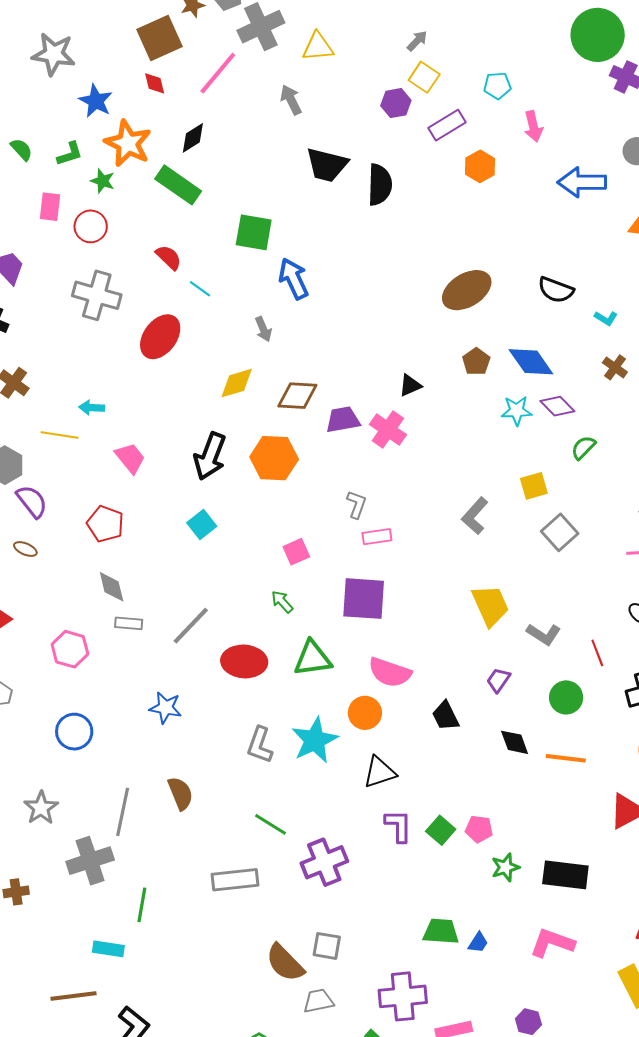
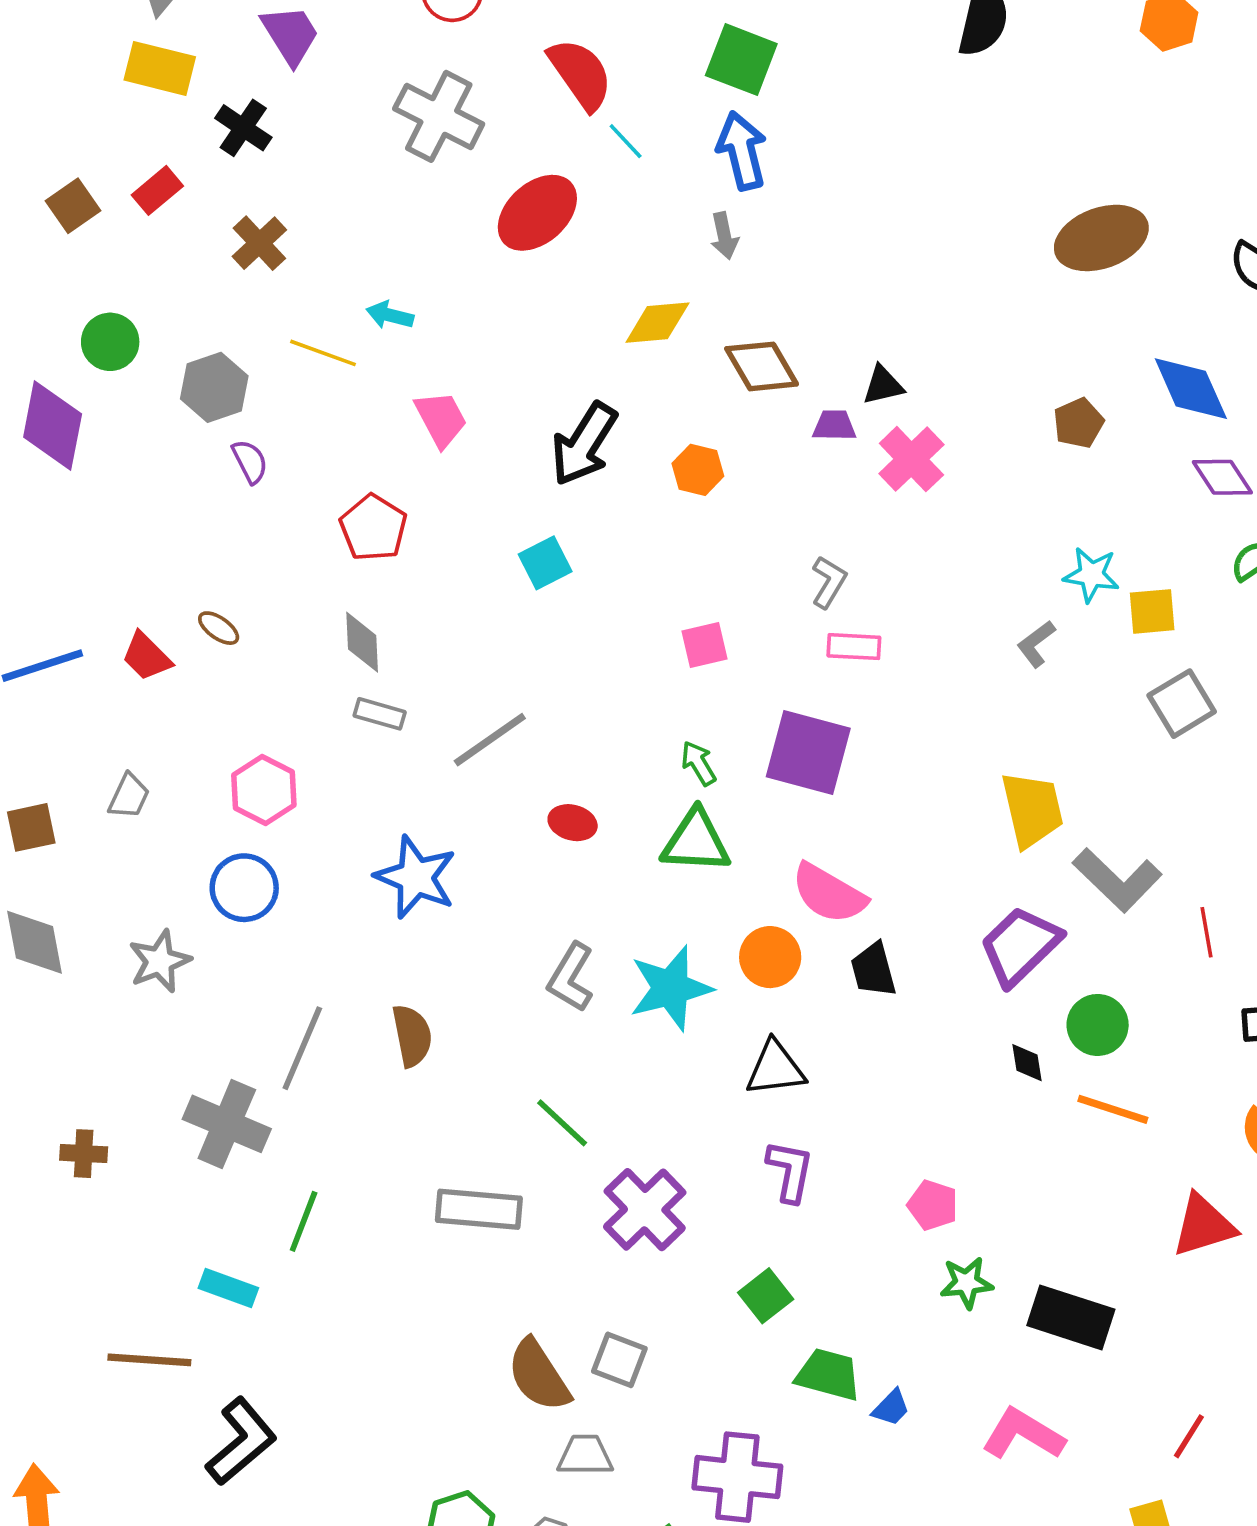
red semicircle: (169, 257) -> (580, 74), size x1.5
blue arrow: (294, 279) -> (742, 151), moved
brown pentagon: (476, 362) -> (1078, 423), moved
black triangle: (410, 385) -> (883, 385), moved
brown diamond: (297, 396) -> (762, 366), turned 45
cyan star: (517, 411) -> (1091, 575), moved
purple trapezoid: (343, 420) -> (834, 425), size x0.7
orange hexagon: (274, 458) -> (698, 470), size x0.6
purple semicircle: (32, 501) -> (250, 462), size x0.7
gray L-shape: (475, 516) -> (1036, 644), size x0.7
brown ellipse: (25, 549) -> (219, 628), moved
green arrow: (282, 602) -> (699, 763), moved
gray L-shape: (544, 634) -> (1117, 880), size x1.4
pink hexagon: (70, 649) -> (264, 790), moved
red ellipse: (244, 661) -> (573, 823), size x0.6
purple trapezoid: (498, 680) -> (1020, 946), size x1.8
green circle: (566, 697) -> (1098, 1025), moved
blue star: (166, 708) -> (416, 877), size x1.4
black trapezoid: (445, 716) -> (874, 970), moved
black diamond: (515, 742) -> (1027, 1063), size x0.7
gray star: (41, 808) -> (160, 961), moved
green square: (441, 830) -> (766, 1296), moved
gray cross: (90, 861) -> (227, 1124), turned 30
purple cross: (324, 862) -> (645, 1210), turned -33

